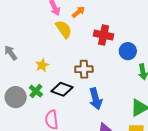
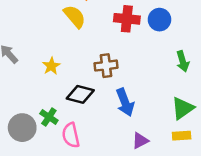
blue circle: (128, 51) -> (159, 20), moved
green cross: (36, 91) -> (49, 117), moved
gray circle: (16, 97) -> (22, 128), moved

